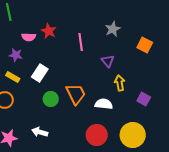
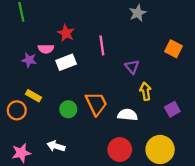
gray star: (113, 29) -> (138, 13), moved
pink semicircle: (29, 37) -> (46, 49), moved
white rectangle: (40, 73) -> (66, 62), moved, turned 36
yellow rectangle: (13, 77) -> (34, 96), moved
purple square: (144, 99) -> (172, 109), turned 32

